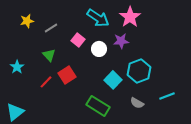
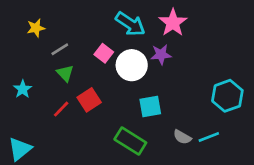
gray line: (51, 28) -> (60, 49), moved
white circle: (99, 49) -> (132, 65), size x1.5
cyan hexagon: (139, 71) -> (227, 96), moved
cyan square: (113, 80) -> (150, 106), turned 36
cyan line: (167, 96) -> (209, 137), moved

